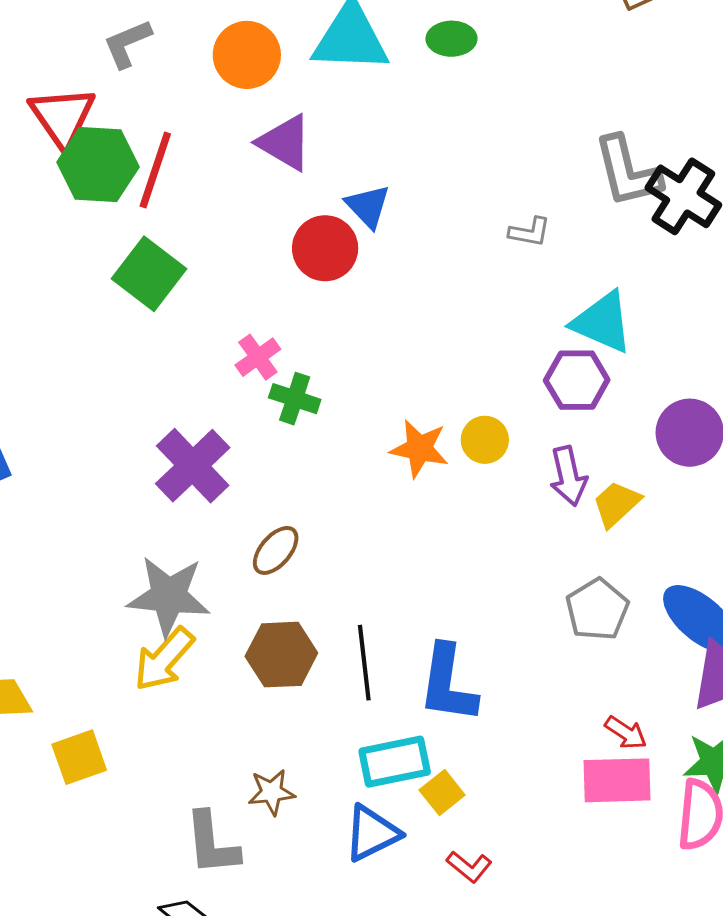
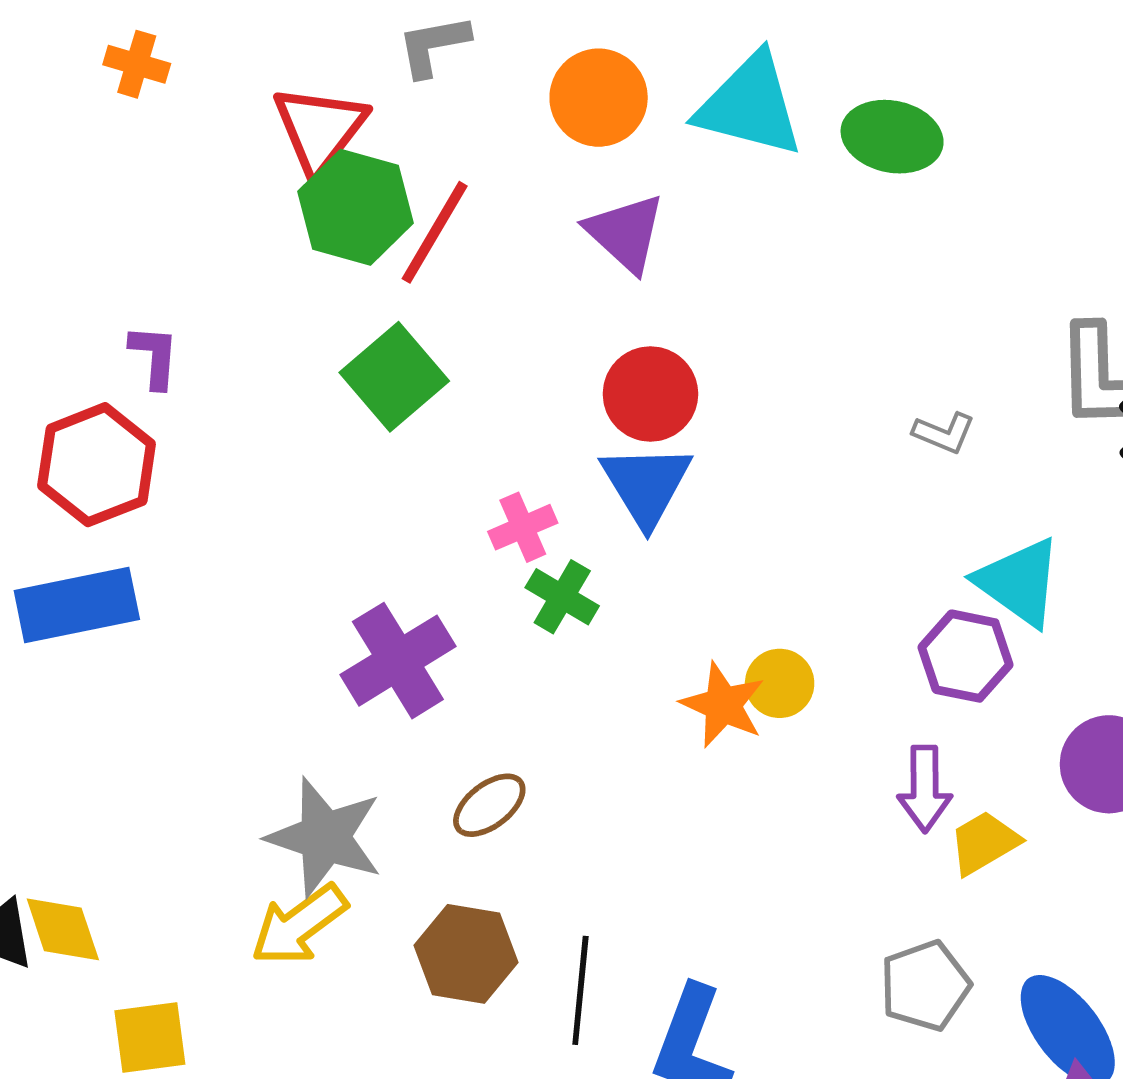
green ellipse: (451, 39) -> (892, 137), size x1.4
blue triangle: (368, 206) -> (646, 485), moved, size x1.4
yellow circle: (485, 440) -> (780, 683), moved

